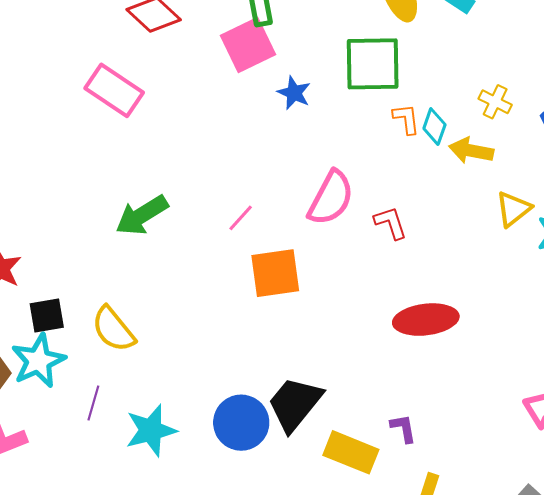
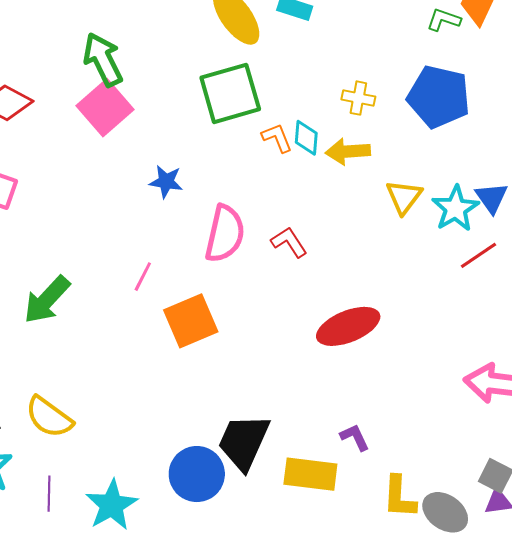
blue star: (294, 93) -> (166, 182), moved

